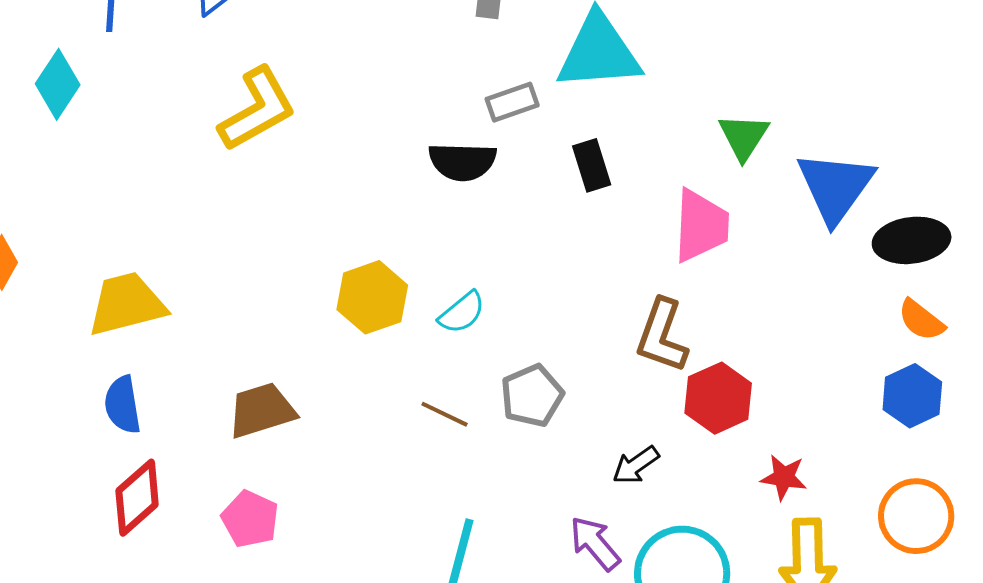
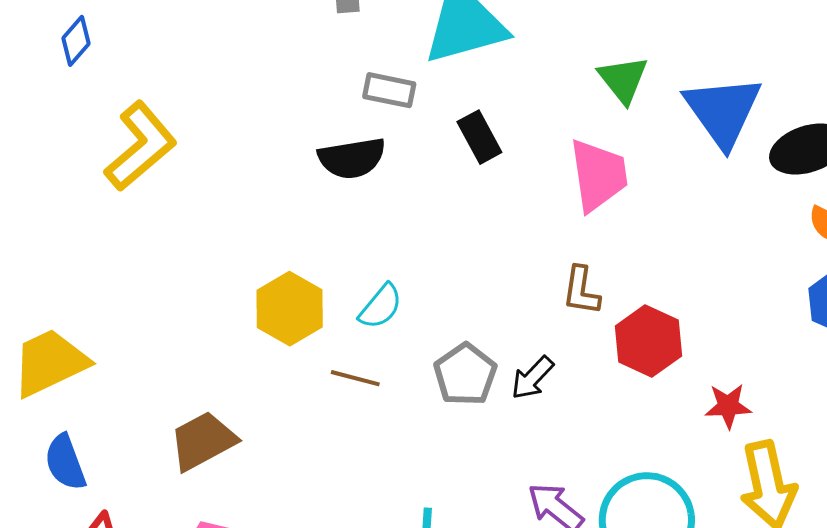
gray rectangle: (512, 102) -> (389, 90), turned 42
brown L-shape: (662, 336) -> (581, 291), size x0.7
brown line: (445, 414) -> (355, 378), moved
black arrow: (636, 465) -> (532, 378), moved

